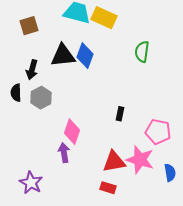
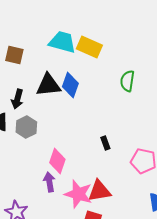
brown square: (29, 26) -> (14, 55), turned 30
black rectangle: (120, 114) -> (105, 143), turned -32
pink star: (140, 160) -> (78, 194), moved

